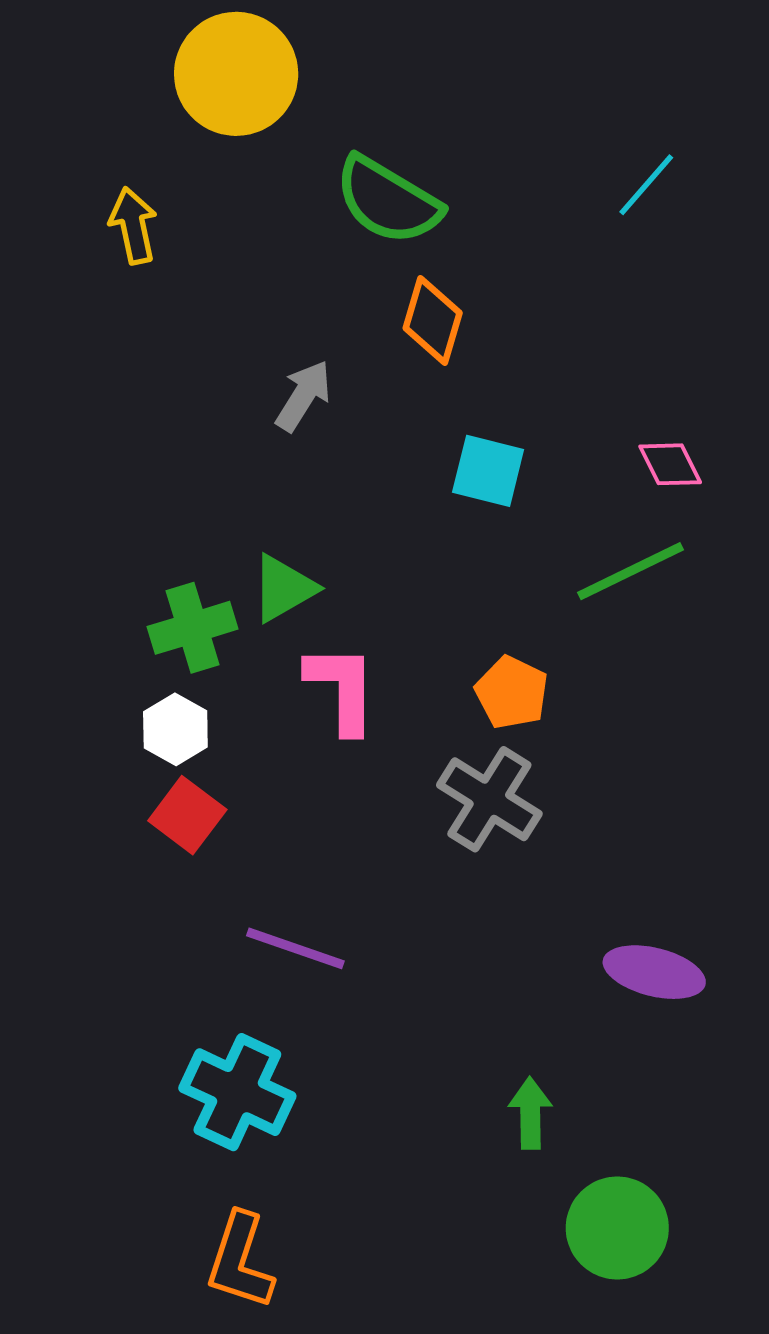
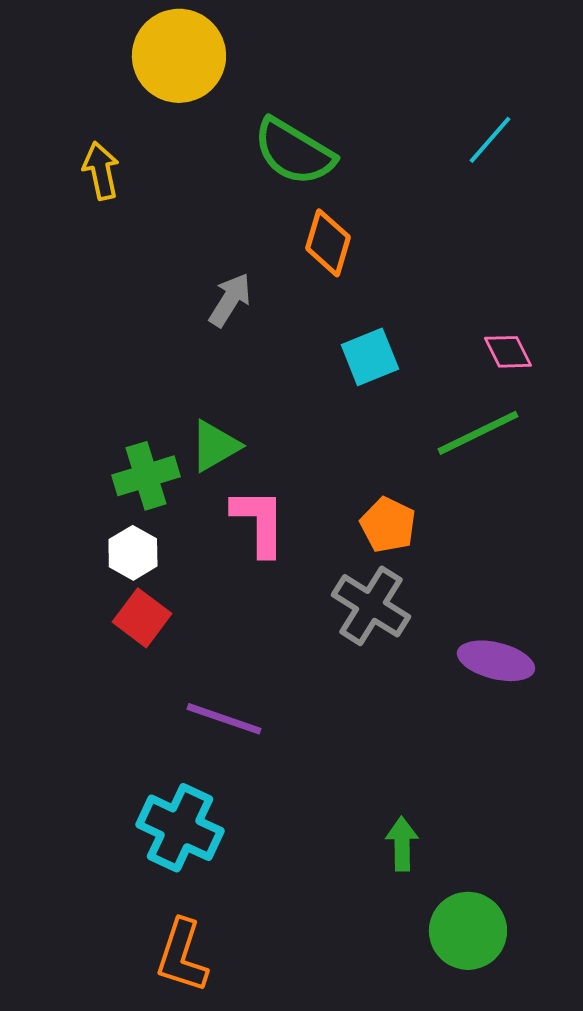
cyan square: (488, 471) -> (370, 357), turned -36
purple ellipse: (654, 972) -> (496, 661), moved

